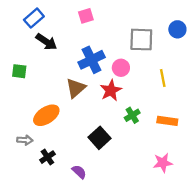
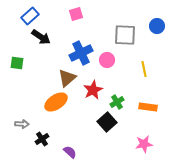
red star: (111, 90) -> (93, 90), moved
orange ellipse: (46, 115) -> (56, 102), moved
black square: (99, 138) -> (107, 122), moved

